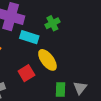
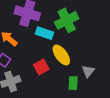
green cross: (52, 23) -> (67, 20), size x1.6
gray triangle: (80, 88) -> (88, 71), moved

